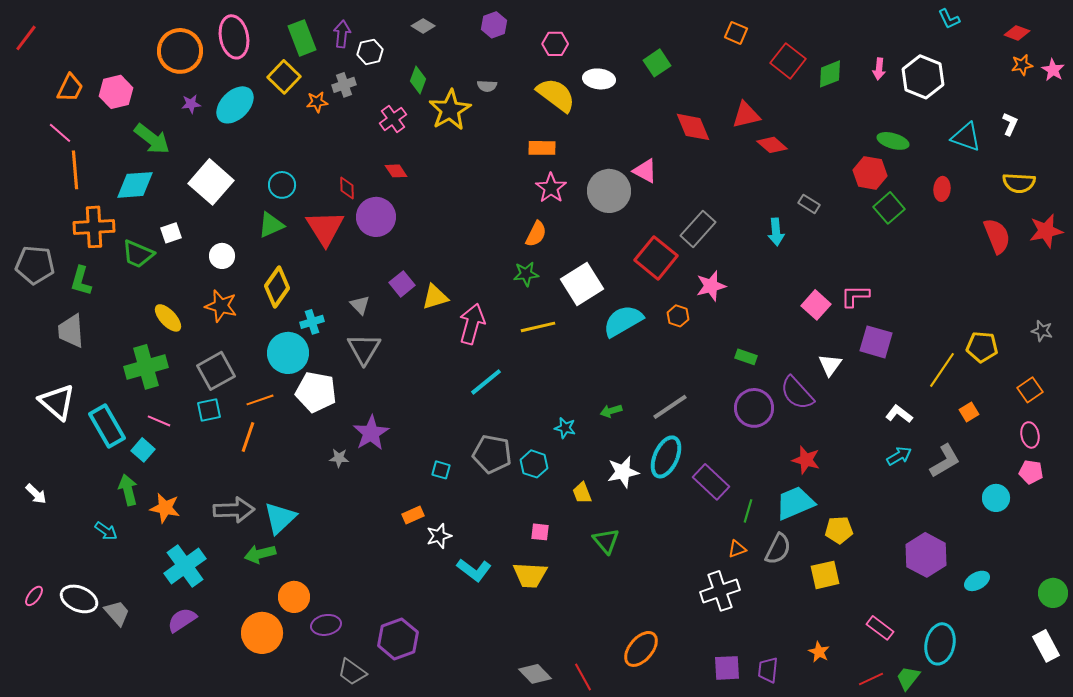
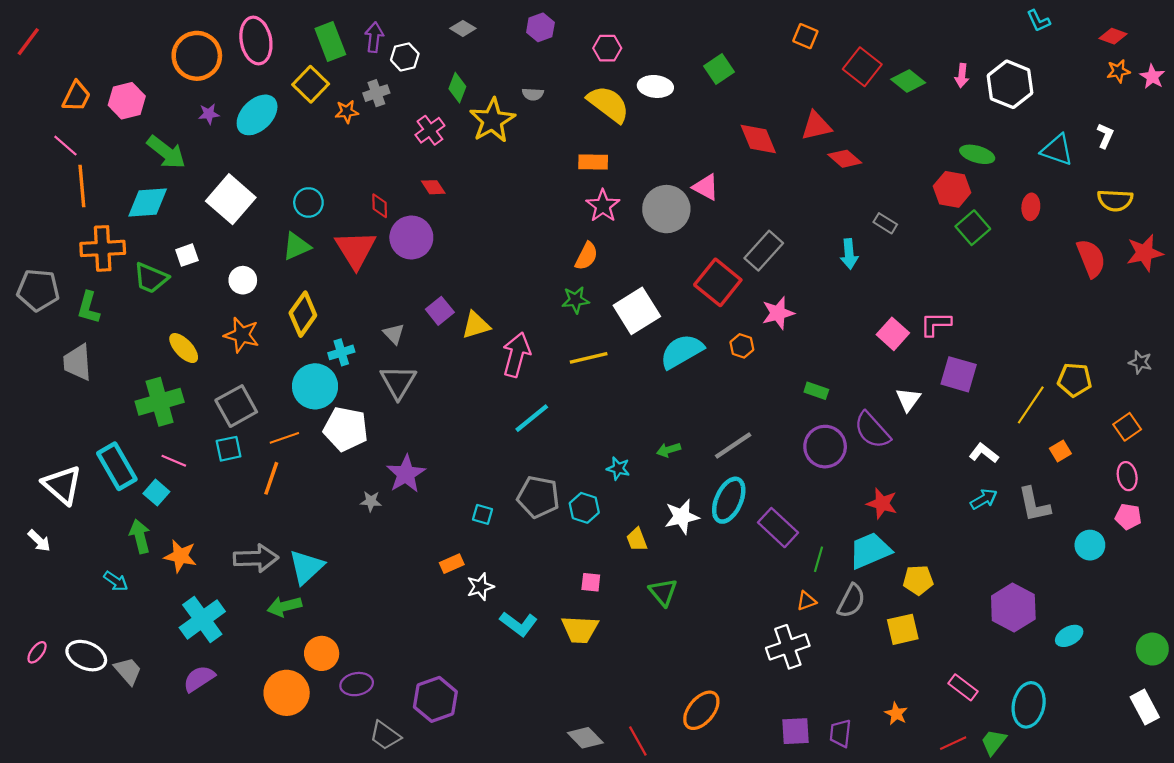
green diamond: (830, 74) -> (908, 81), turned 60
white triangle: (57, 402) -> (62, 485), moved
gray L-shape: (945, 461) -> (1034, 505), turned 108

